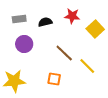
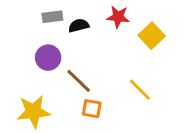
gray rectangle: (19, 19) -> (52, 17), moved
brown line: (64, 53) -> (79, 81), moved

